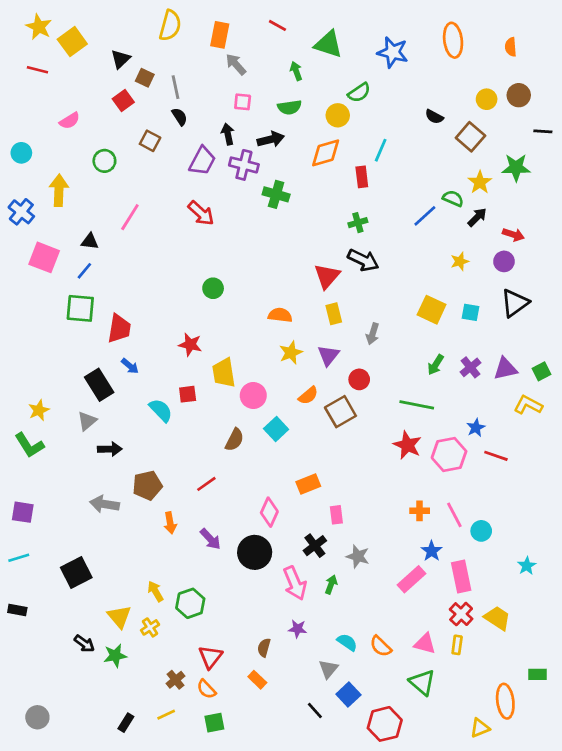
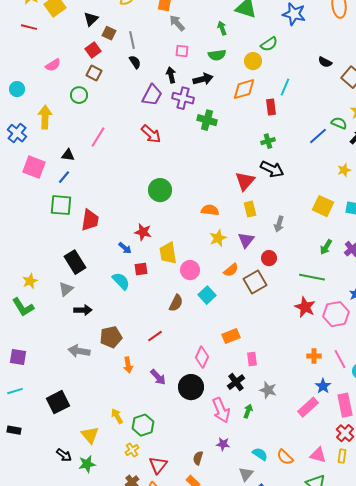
brown square: (150, 141) -> (94, 73), moved
green circle: (213, 288) -> (160, 190), size x1.5
blue arrow: (130, 366) -> (125, 248), moved
yellow cross: (150, 627) -> (132, 450), moved

